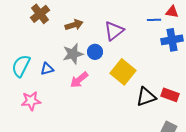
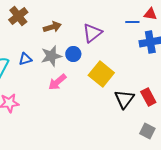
blue triangle: (47, 69) -> (25, 59), moved
red rectangle: (170, 95) -> (148, 97), turned 42
black triangle: (146, 97) -> (124, 99), turned -35

